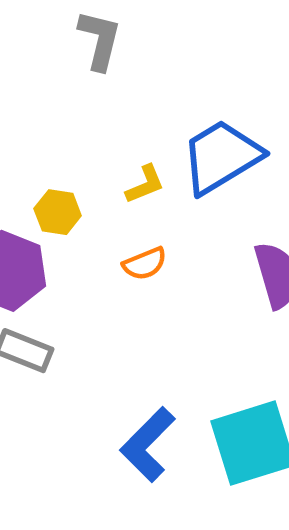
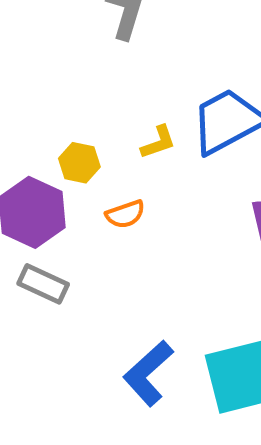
orange semicircle: (145, 264) -> (125, 214), moved

